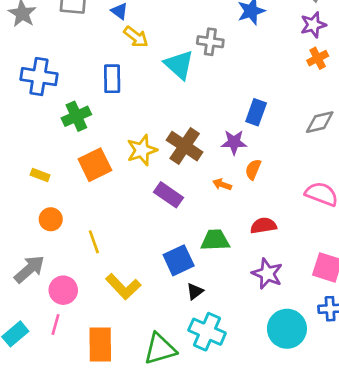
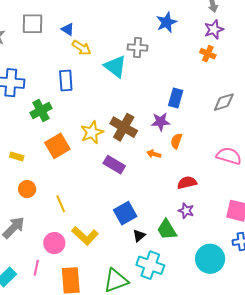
orange cross: (318, 58) -> (208, 54), moved, turned -35
green trapezoid: (215, 240) -> (167, 229), moved, turned -115
purple star: (267, 274) -> (186, 211), moved, size x0.7
pink circle: (63, 290) -> (54, 243), moved

